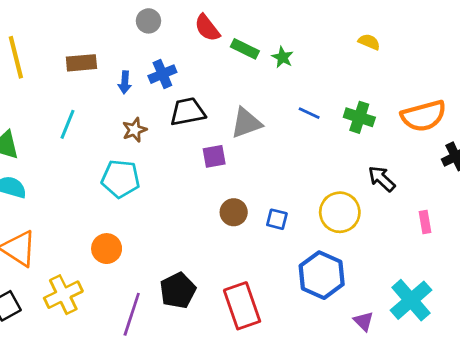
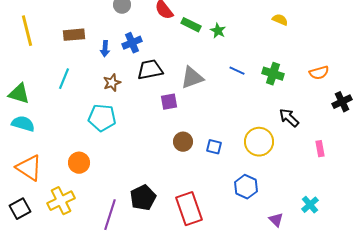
orange semicircle: (424, 116) -> (319, 73), size x0.6
orange circle: (107, 249) -> (79, 163), moved
blue hexagon: (322, 275) -> (246, 187), size x0.7
cyan cross: (411, 300) -> (310, 205), size x0.6

